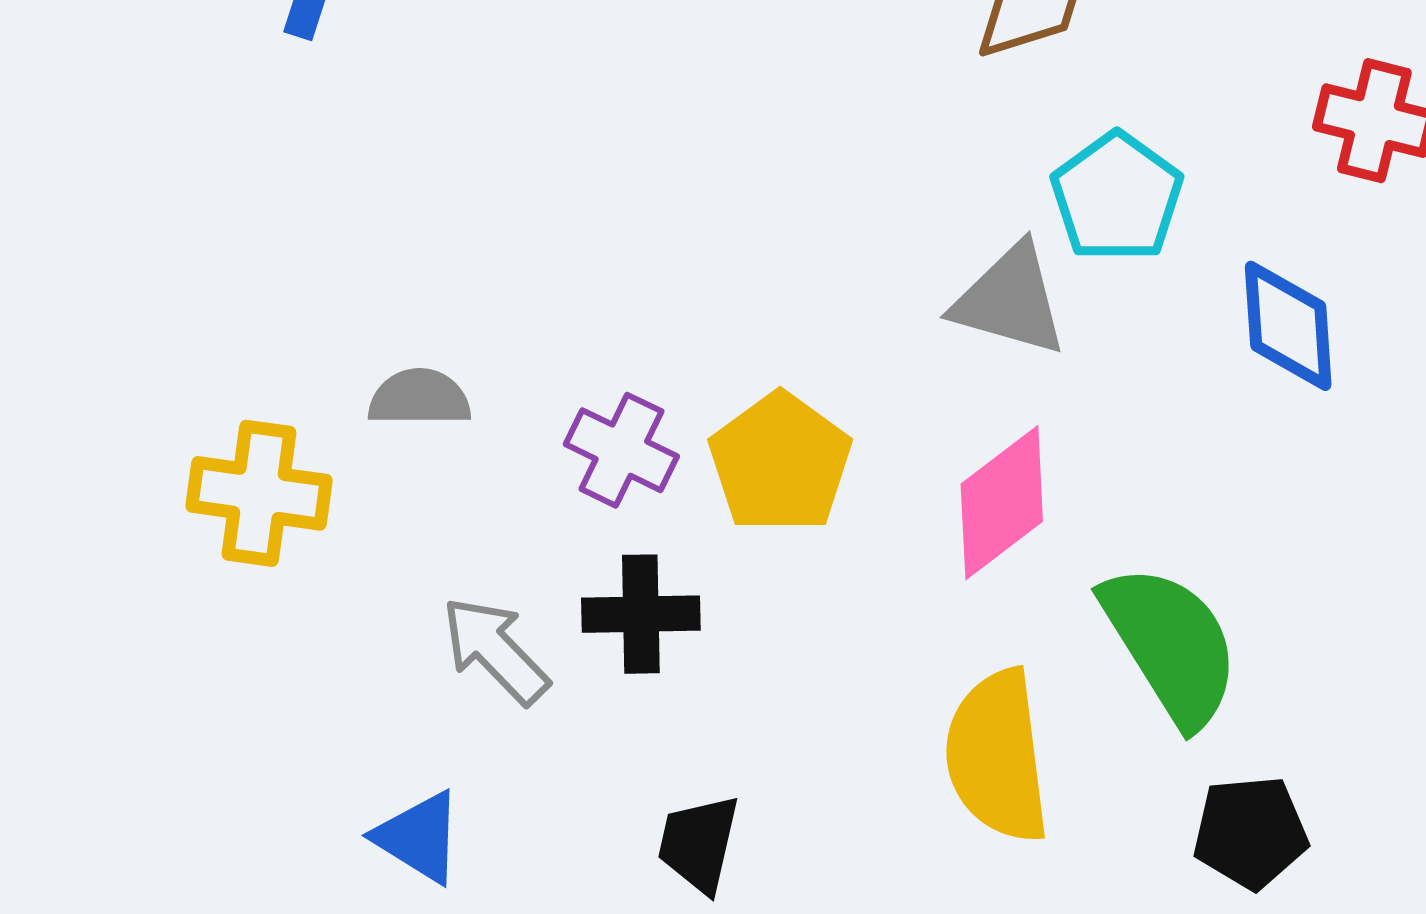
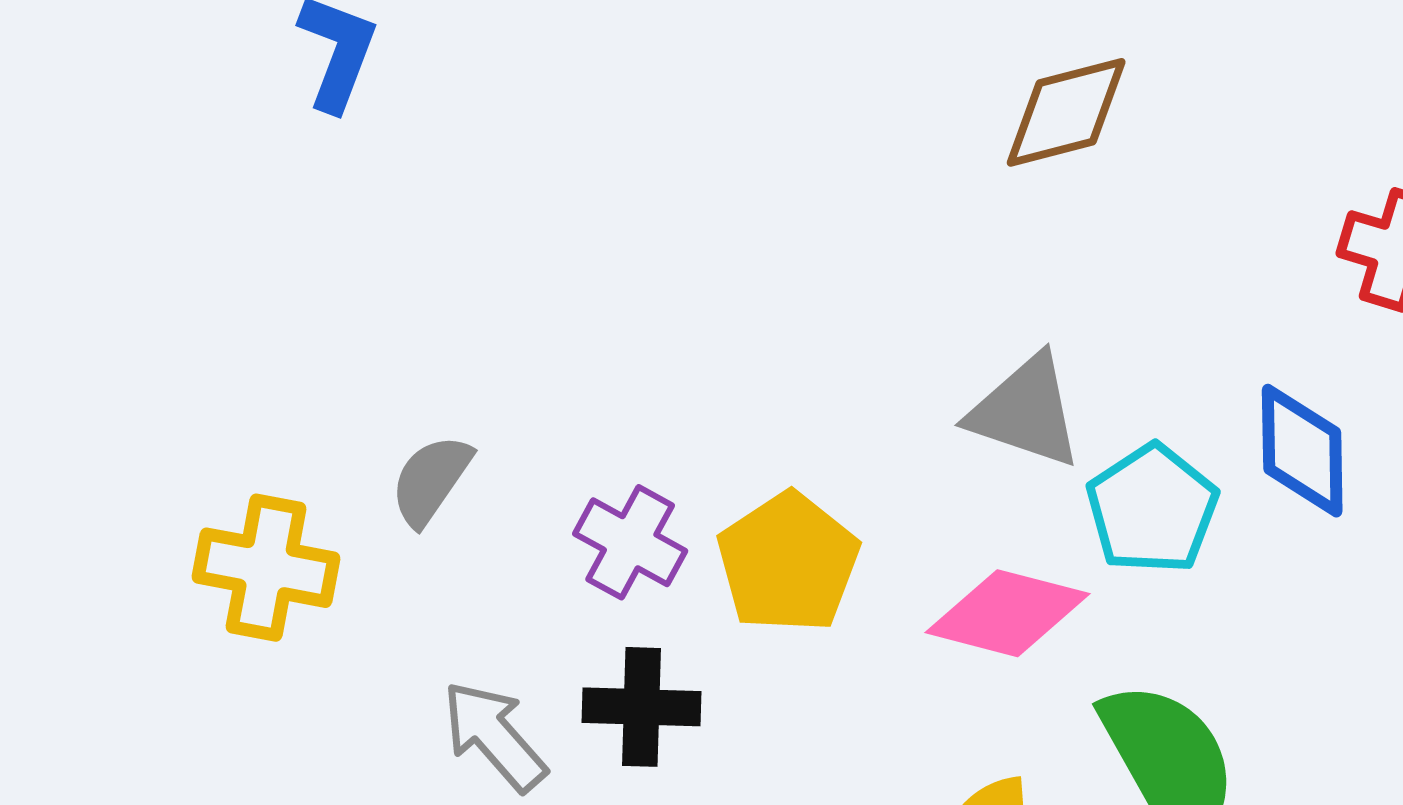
cyan pentagon: (1117, 197) -> (1152, 509), moved
gray semicircle: (419, 398) -> (431, 480), turned -58
pink diamond: (1002, 503) -> (1008, 613), turned 49

